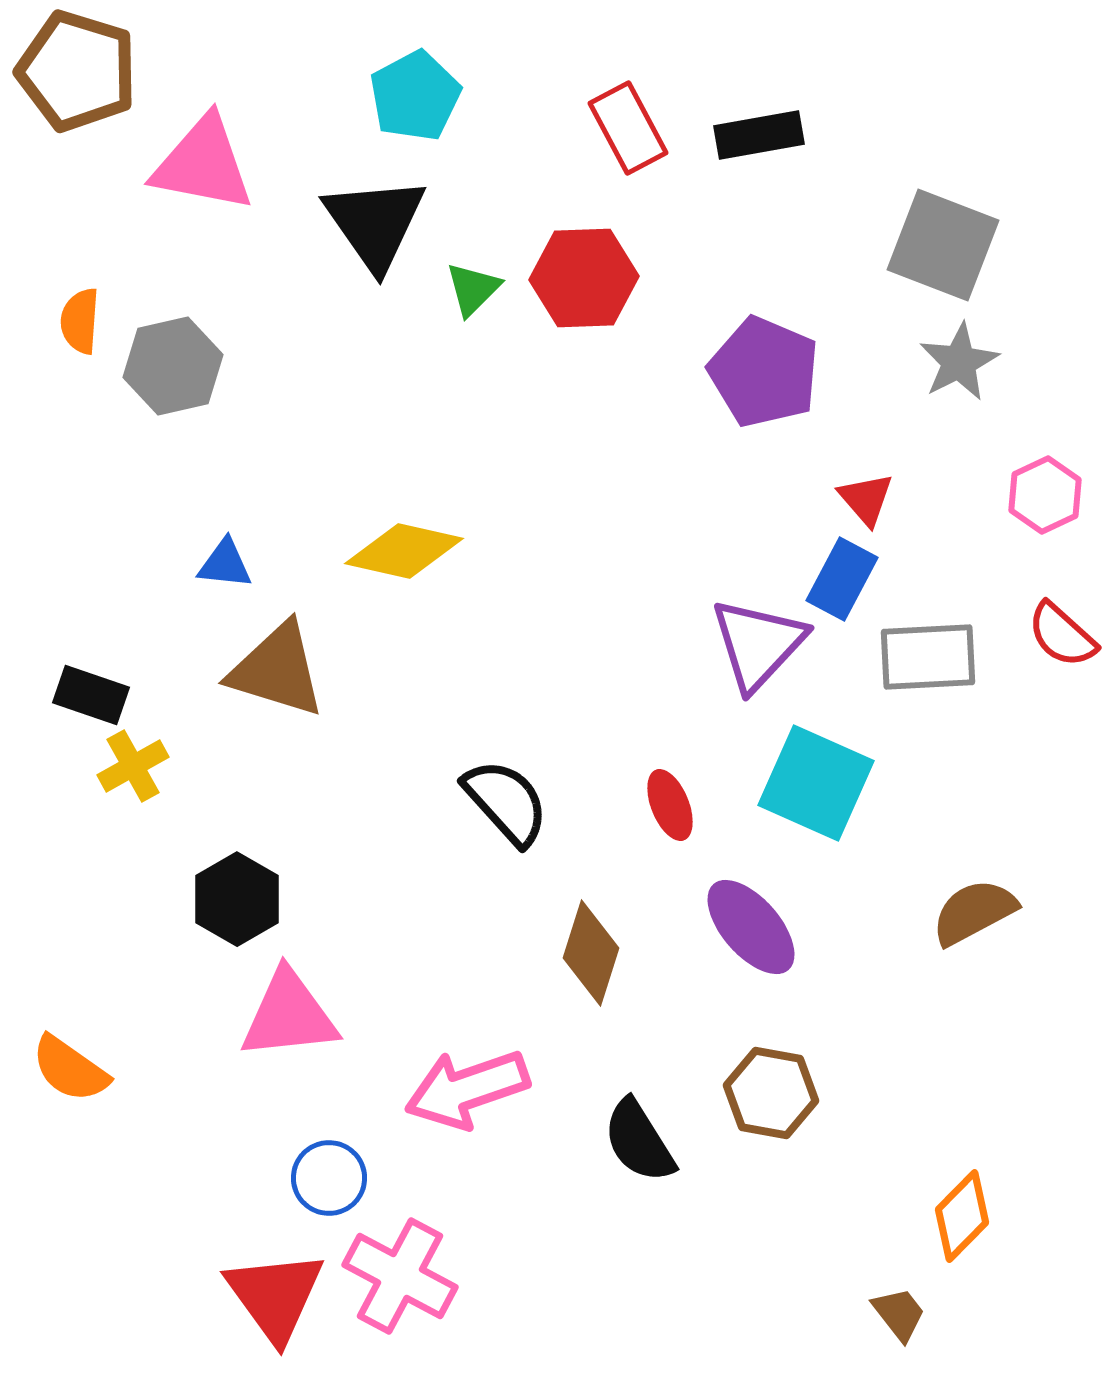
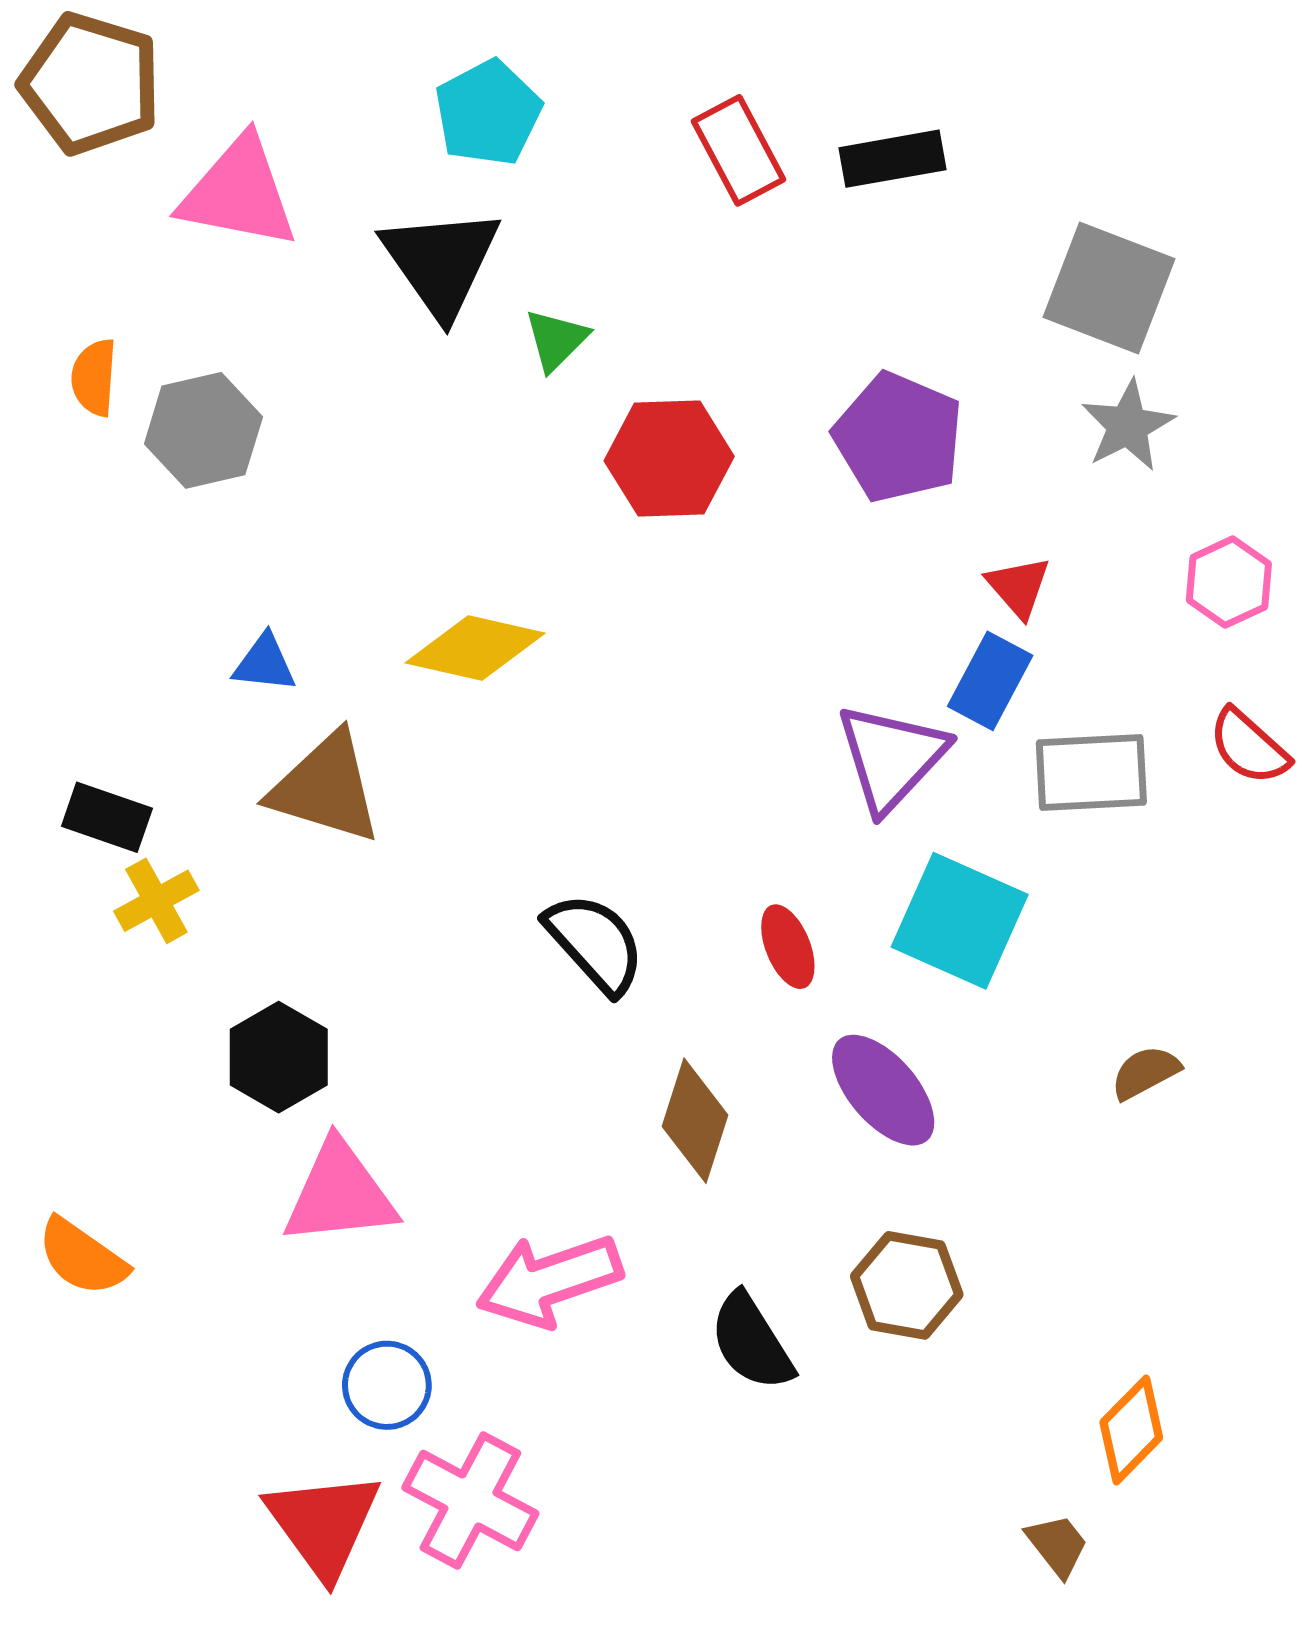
red hexagon: (584, 278) -> (669, 459), moved
brown semicircle: (974, 912) -> (1145, 1072), size x0.7

